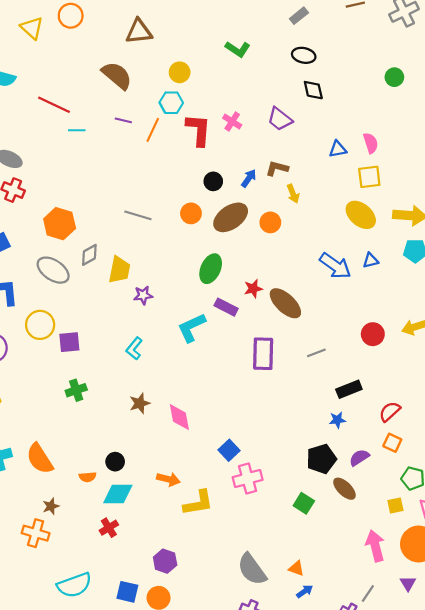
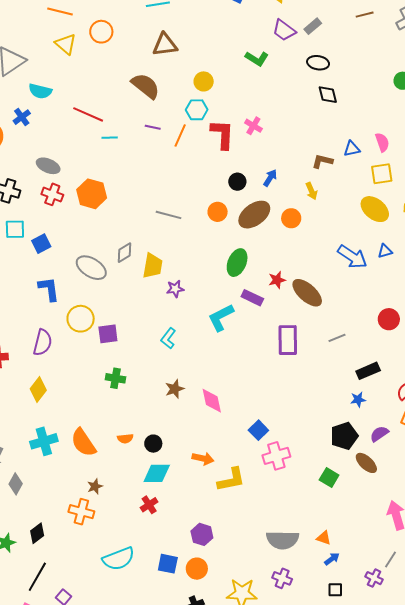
purple trapezoid: (280, 119) -> (284, 30), moved
brown L-shape: (277, 168) -> (322, 161), moved
orange hexagon: (60, 224) -> (92, 194), moved
green cross: (76, 390) -> (115, 378), turned 30
orange semicircle: (88, 477) -> (125, 439), moved
gray semicircle: (252, 569) -> (283, 540), turned -52

